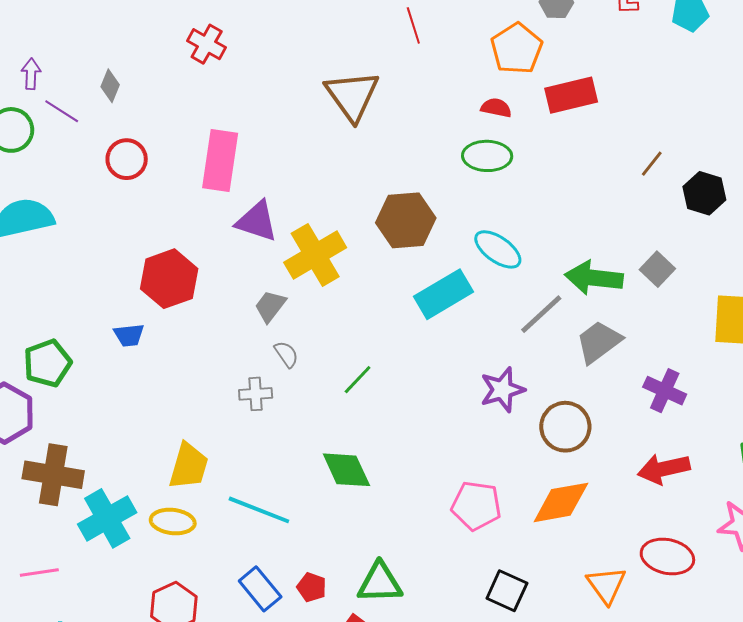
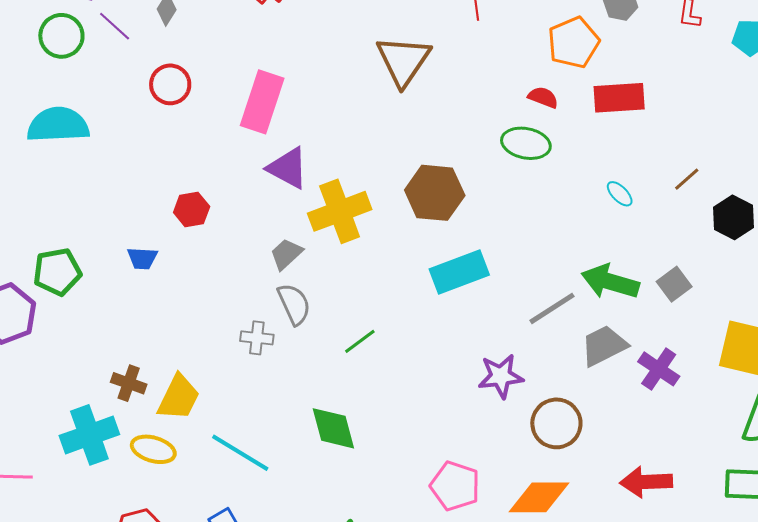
cyan ellipse: (498, 249) -> (620, 194), moved, size x0.6
red hexagon: (169, 279) -> (192, 210), size x0.6
gray semicircle: (286, 354) -> (294, 304), size x1.5
purple cross: (665, 391) -> (659, 369), moved
brown cross: (53, 475) -> (129, 383), moved, size x0.6

